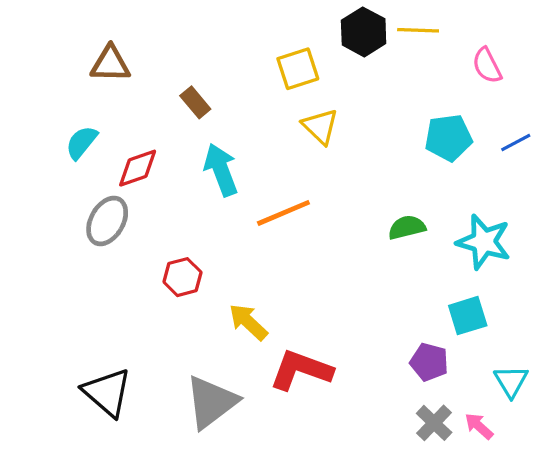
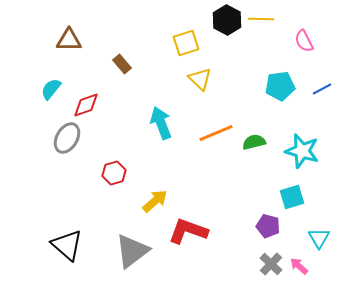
cyan arrow: (221, 170) -> (161, 123), moved
orange line: (283, 213) -> (216, 133), moved
yellow arrow: (248, 322) -> (155, 201), turned 96

